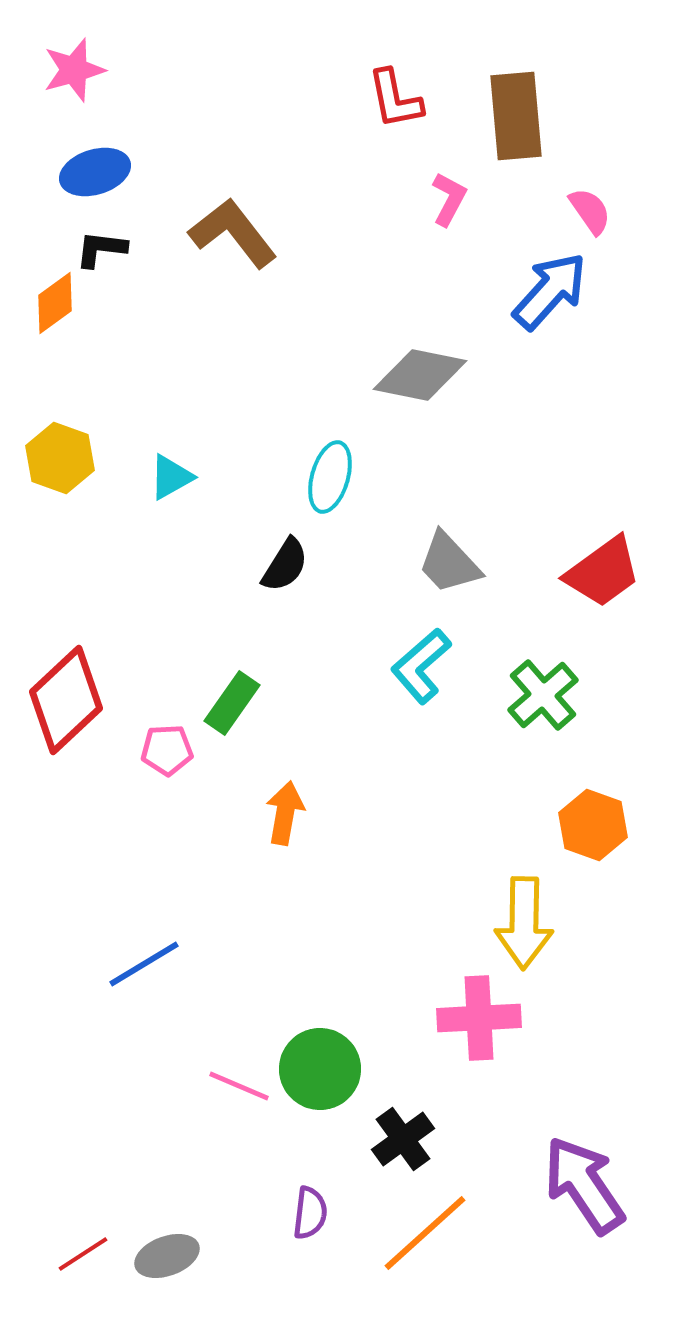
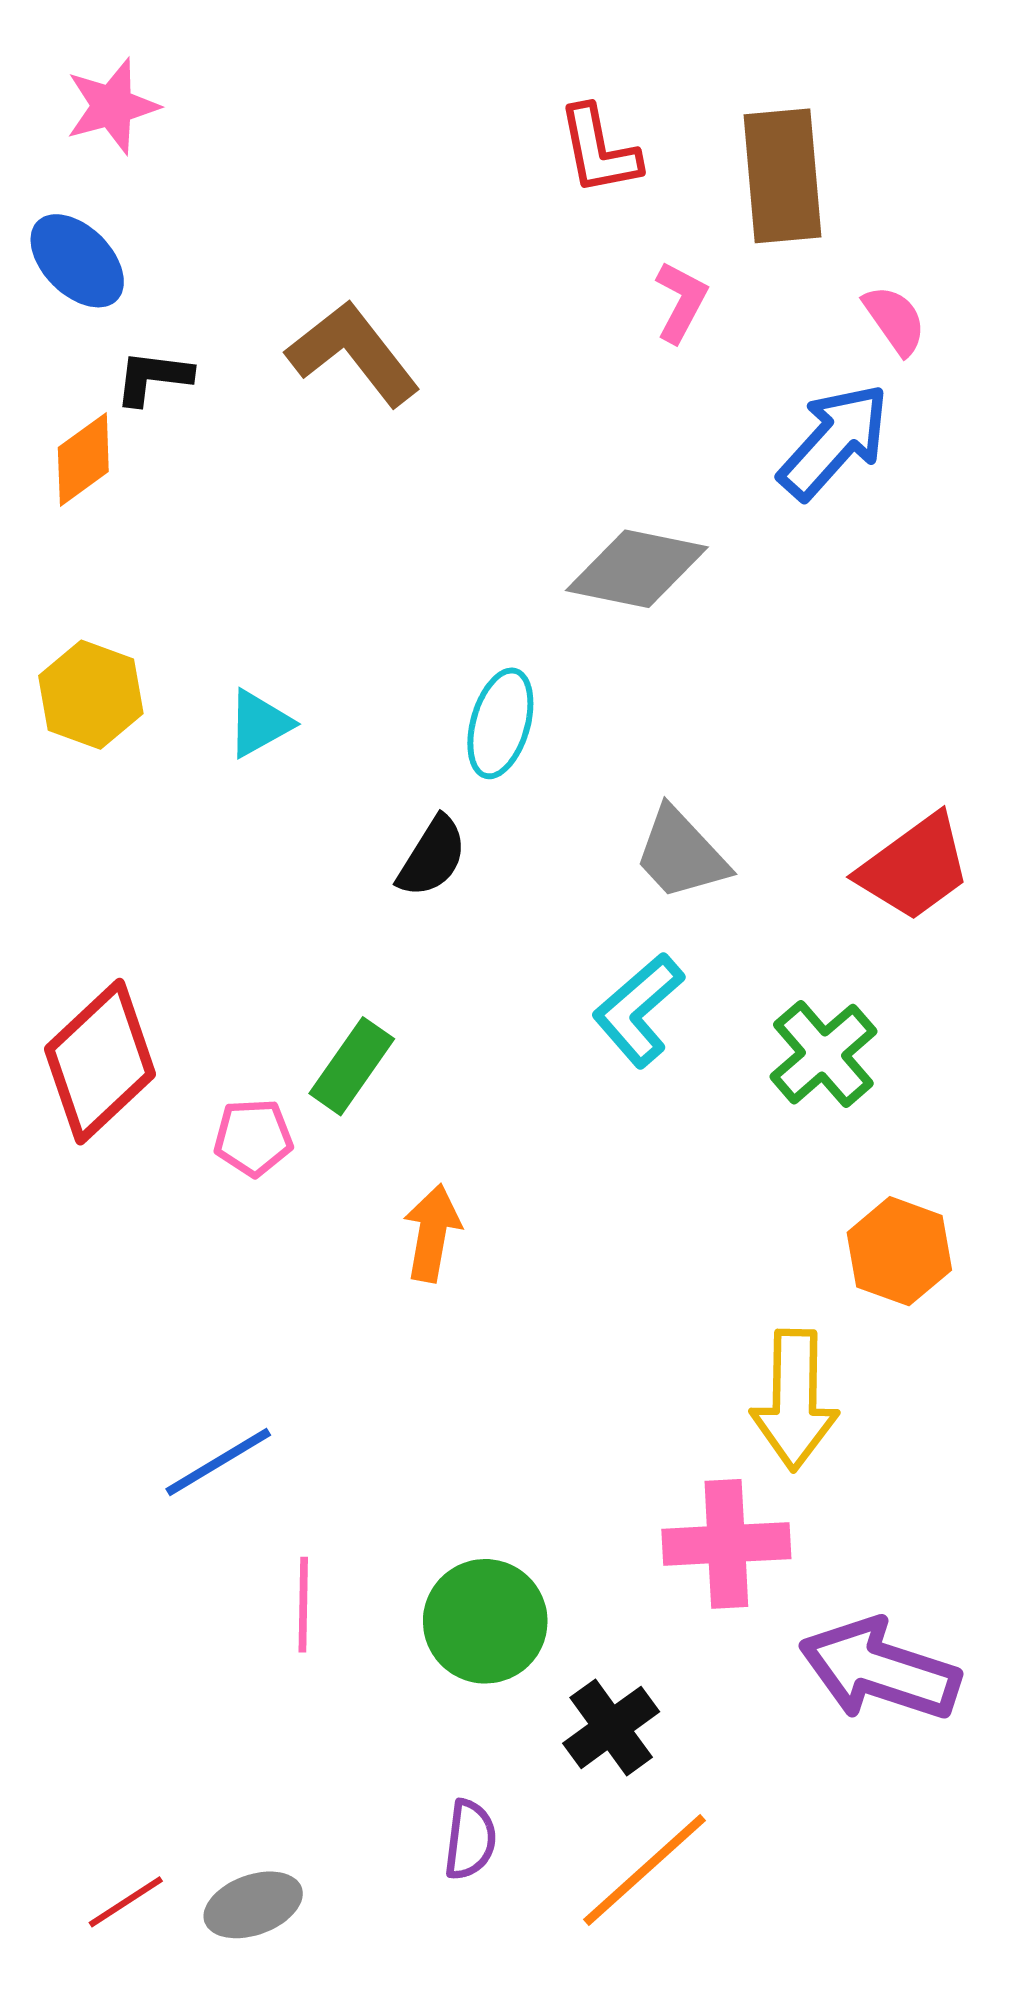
blue ellipse: (95, 172) -> (77, 261), moved, turned 62
pink line: (239, 1086) -> (303, 1605), moved, turned 68
purple arrow: (584, 1185) -> (880, 1670), moved, turned -38

